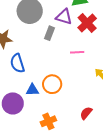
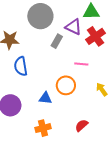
orange circle: (52, 84) -> (66, 85), moved
blue triangle: (32, 90) -> (45, 98), moved

